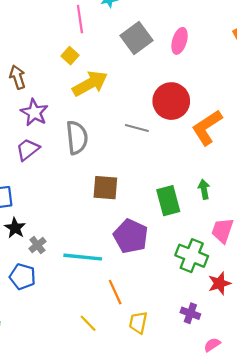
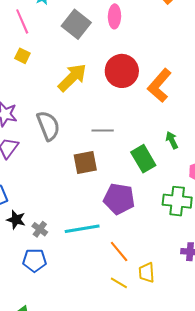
yellow arrow: (90, 84) -> (72, 78), moved
gray line: (137, 128) -> (103, 131), moved
yellow line: (88, 323) -> (119, 283), moved

